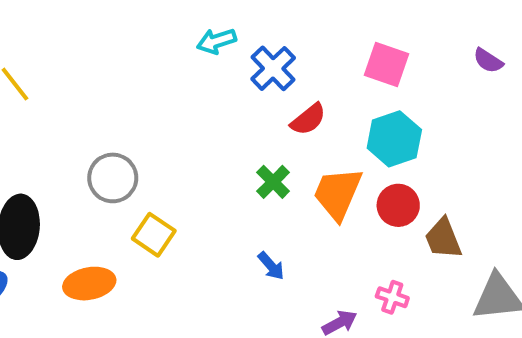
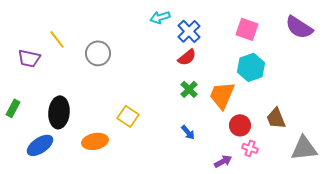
purple semicircle: (488, 61) -> (299, 27), size x1.8
red semicircle: (308, 119) -> (187, 57), moved
gray circle: (113, 178) -> (98, 53), moved
red circle: (398, 205) -> (240, 125), moved

